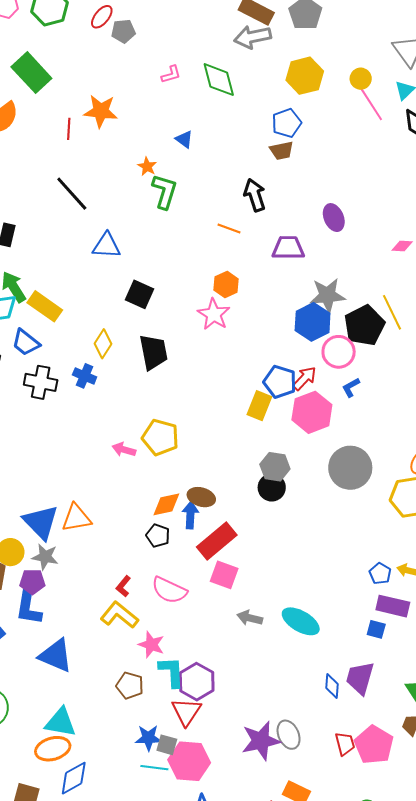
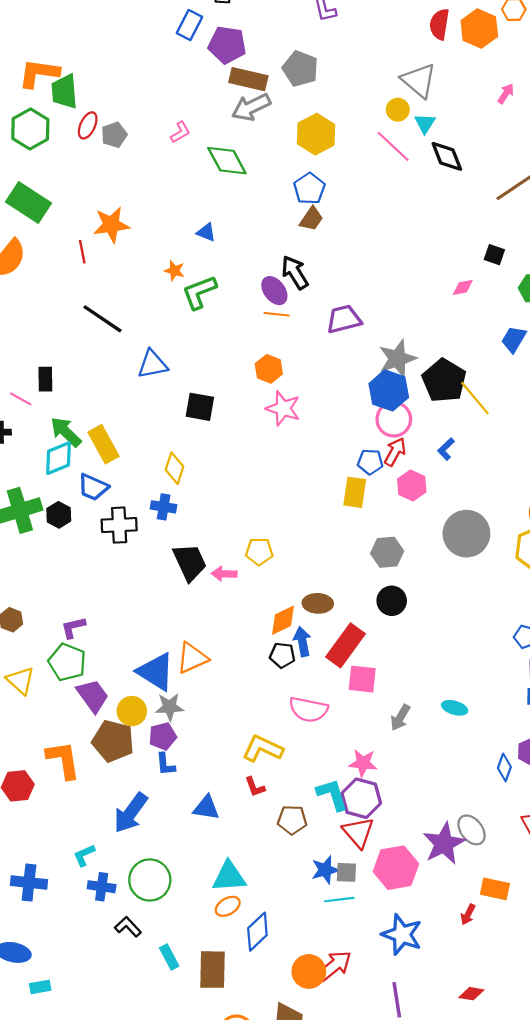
pink L-shape: (171, 74) -> (180, 132), moved
yellow circle: (361, 79) -> (398, 110), moved
brown trapezoid: (282, 151) -> (311, 219), turned -30
green L-shape: (165, 191) -> (199, 292), turned -114
purple ellipse: (334, 218) -> (274, 291), moved
orange hexagon: (226, 284) -> (269, 369), moved
yellow rectangle: (45, 306) -> (104, 444), turned 40
yellow line: (392, 312) -> (475, 398), moved
black trapezoid: (153, 352) -> (190, 562), moved
pink circle: (339, 352) -> (394, 419), moved
blue pentagon: (280, 382) -> (370, 462), size x0.7
pink hexagon: (312, 412) -> (412, 486), size x0.7
yellow pentagon: (160, 437) -> (259, 551), size x0.7
black circle: (272, 487) -> (392, 601), moved
blue arrow: (190, 515) -> (302, 642), moved
red L-shape: (123, 586) -> (255, 787), moved, turned -45
blue L-shape: (29, 607) -> (165, 764), size x0.6
gray arrow: (250, 618) -> (400, 718), turned -60
cyan ellipse: (301, 621) -> (455, 708), size x0.6
pink star: (151, 645) -> (363, 763), moved
blue triangle: (56, 655) -> (206, 808), size x0.7
blue diamond: (332, 686) -> (504, 767), turned 30
orange ellipse: (53, 749) -> (228, 906), size x0.7
pink hexagon: (189, 761) -> (396, 868), moved

